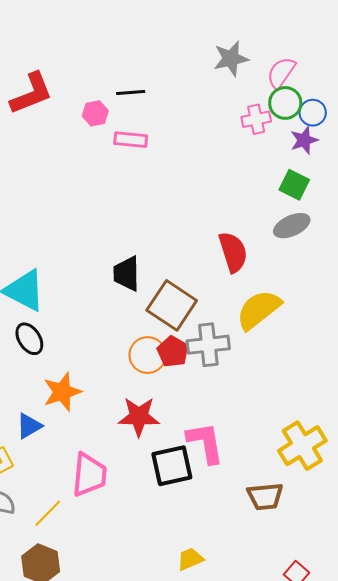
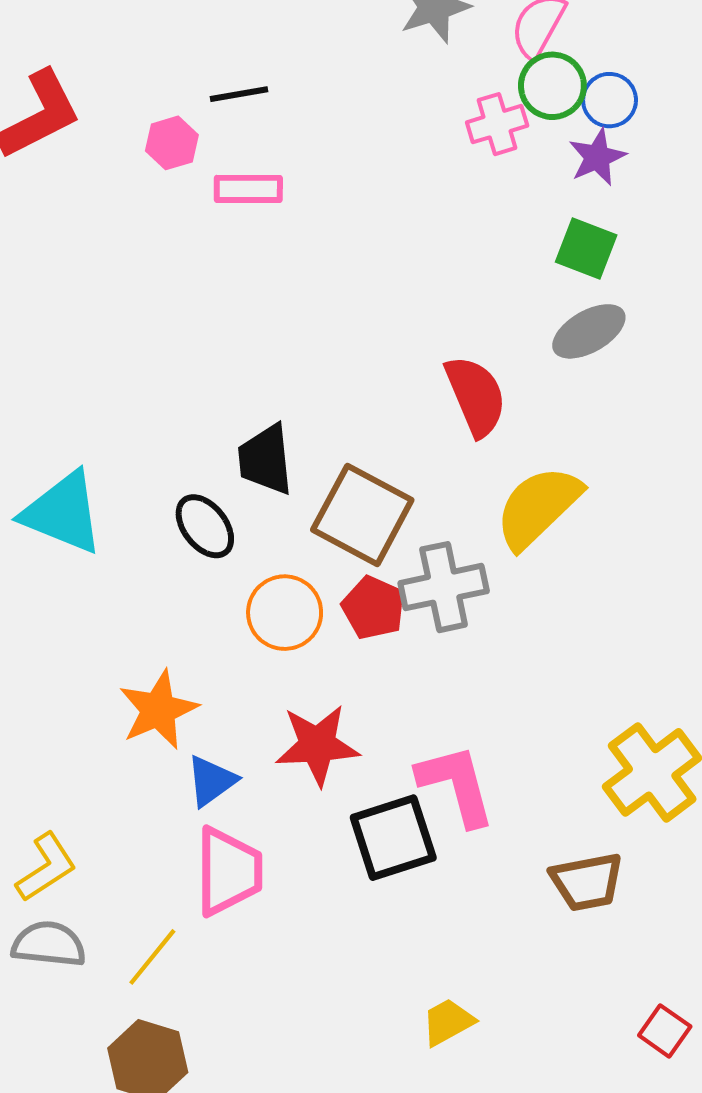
black ellipse: (29, 339) -> (205, 526), moved
orange circle: (148, 355) -> (285, 613), moved
blue triangle: (29, 426) -> (211, 781), moved

